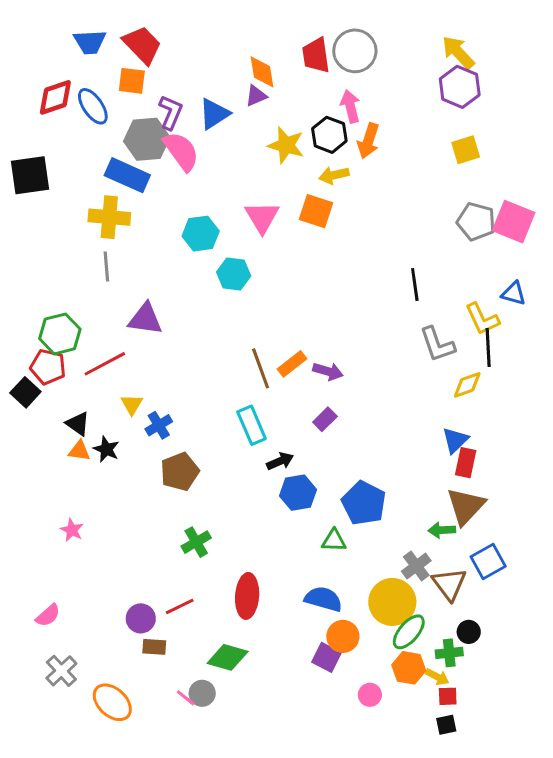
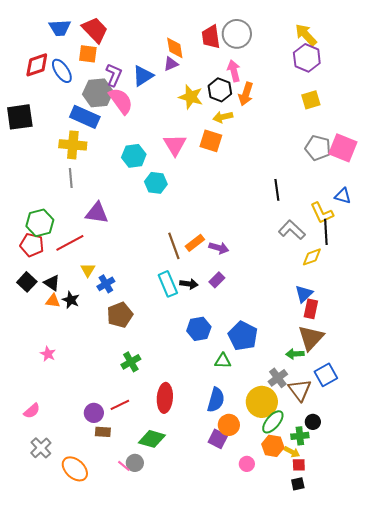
gray L-shape: (437, 344) -> (292, 230), turned 152
black square: (25, 392) -> (27, 282), moved
black arrow: (280, 461) -> (189, 284), moved, turned 30
blue semicircle: (323, 599) -> (216, 400), turned 90

